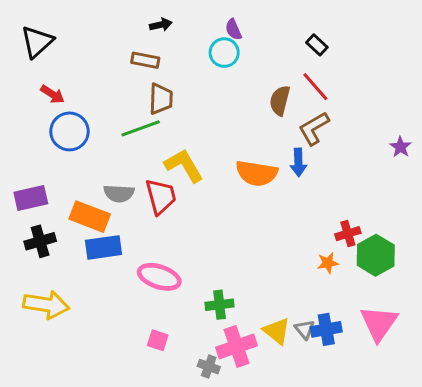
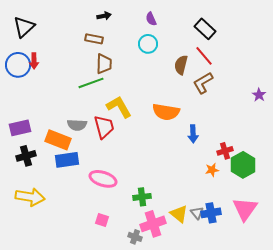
black rectangle: (317, 45) -> (205, 29), size x1.5
cyan circle: (224, 53) -> (148, 44), moved
red arrow: (52, 94) -> (34, 61), turned 56
blue circle: (69, 131) -> (18, 65), moved
blue arrow: (298, 162) -> (193, 134), moved

